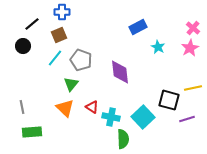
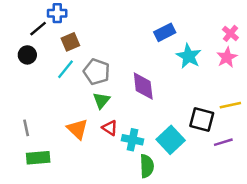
blue cross: (62, 12) -> (57, 13), moved
cyan star: (158, 47) -> (189, 56), size x1.5
green triangle: (71, 84) -> (101, 100), moved

